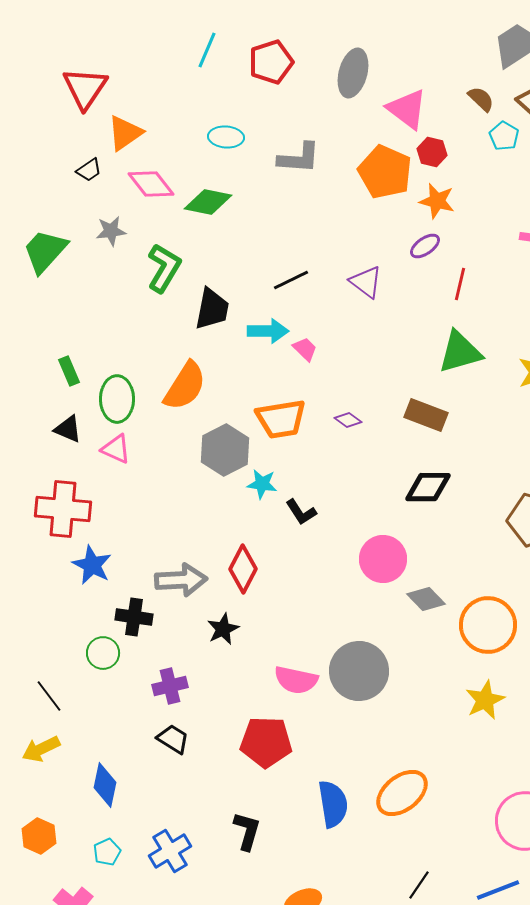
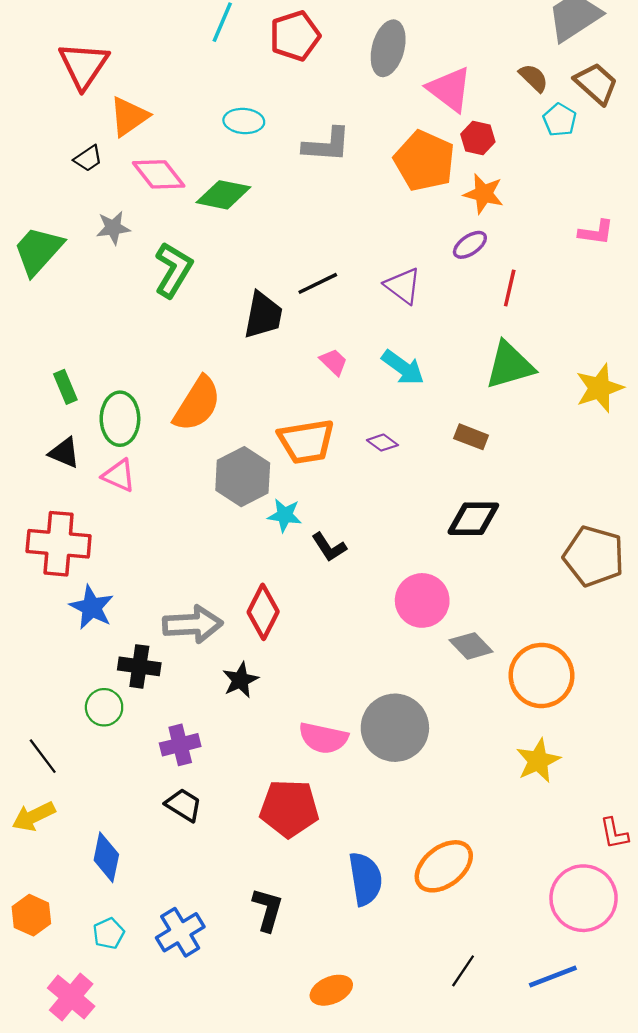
black trapezoid: (212, 309) -> (263, 315), moved
cyan arrow: (268, 331) -> (403, 368), moved, turned 36
brown rectangle: (426, 415) -> (471, 437), size x0.7

